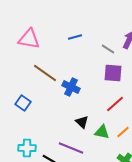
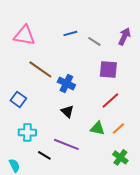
gray line: (108, 49) -> (94, 41), moved
black triangle: (82, 122) -> (67, 111), moved
cyan cross: (27, 148) -> (27, 132), moved

